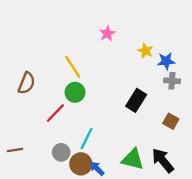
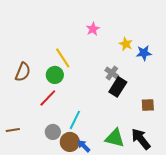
gray cross: (172, 81) -> (112, 73), moved, turned 32
green circle: (75, 92) -> (55, 75), moved
brown square: (171, 121) -> (148, 105), turned -32

